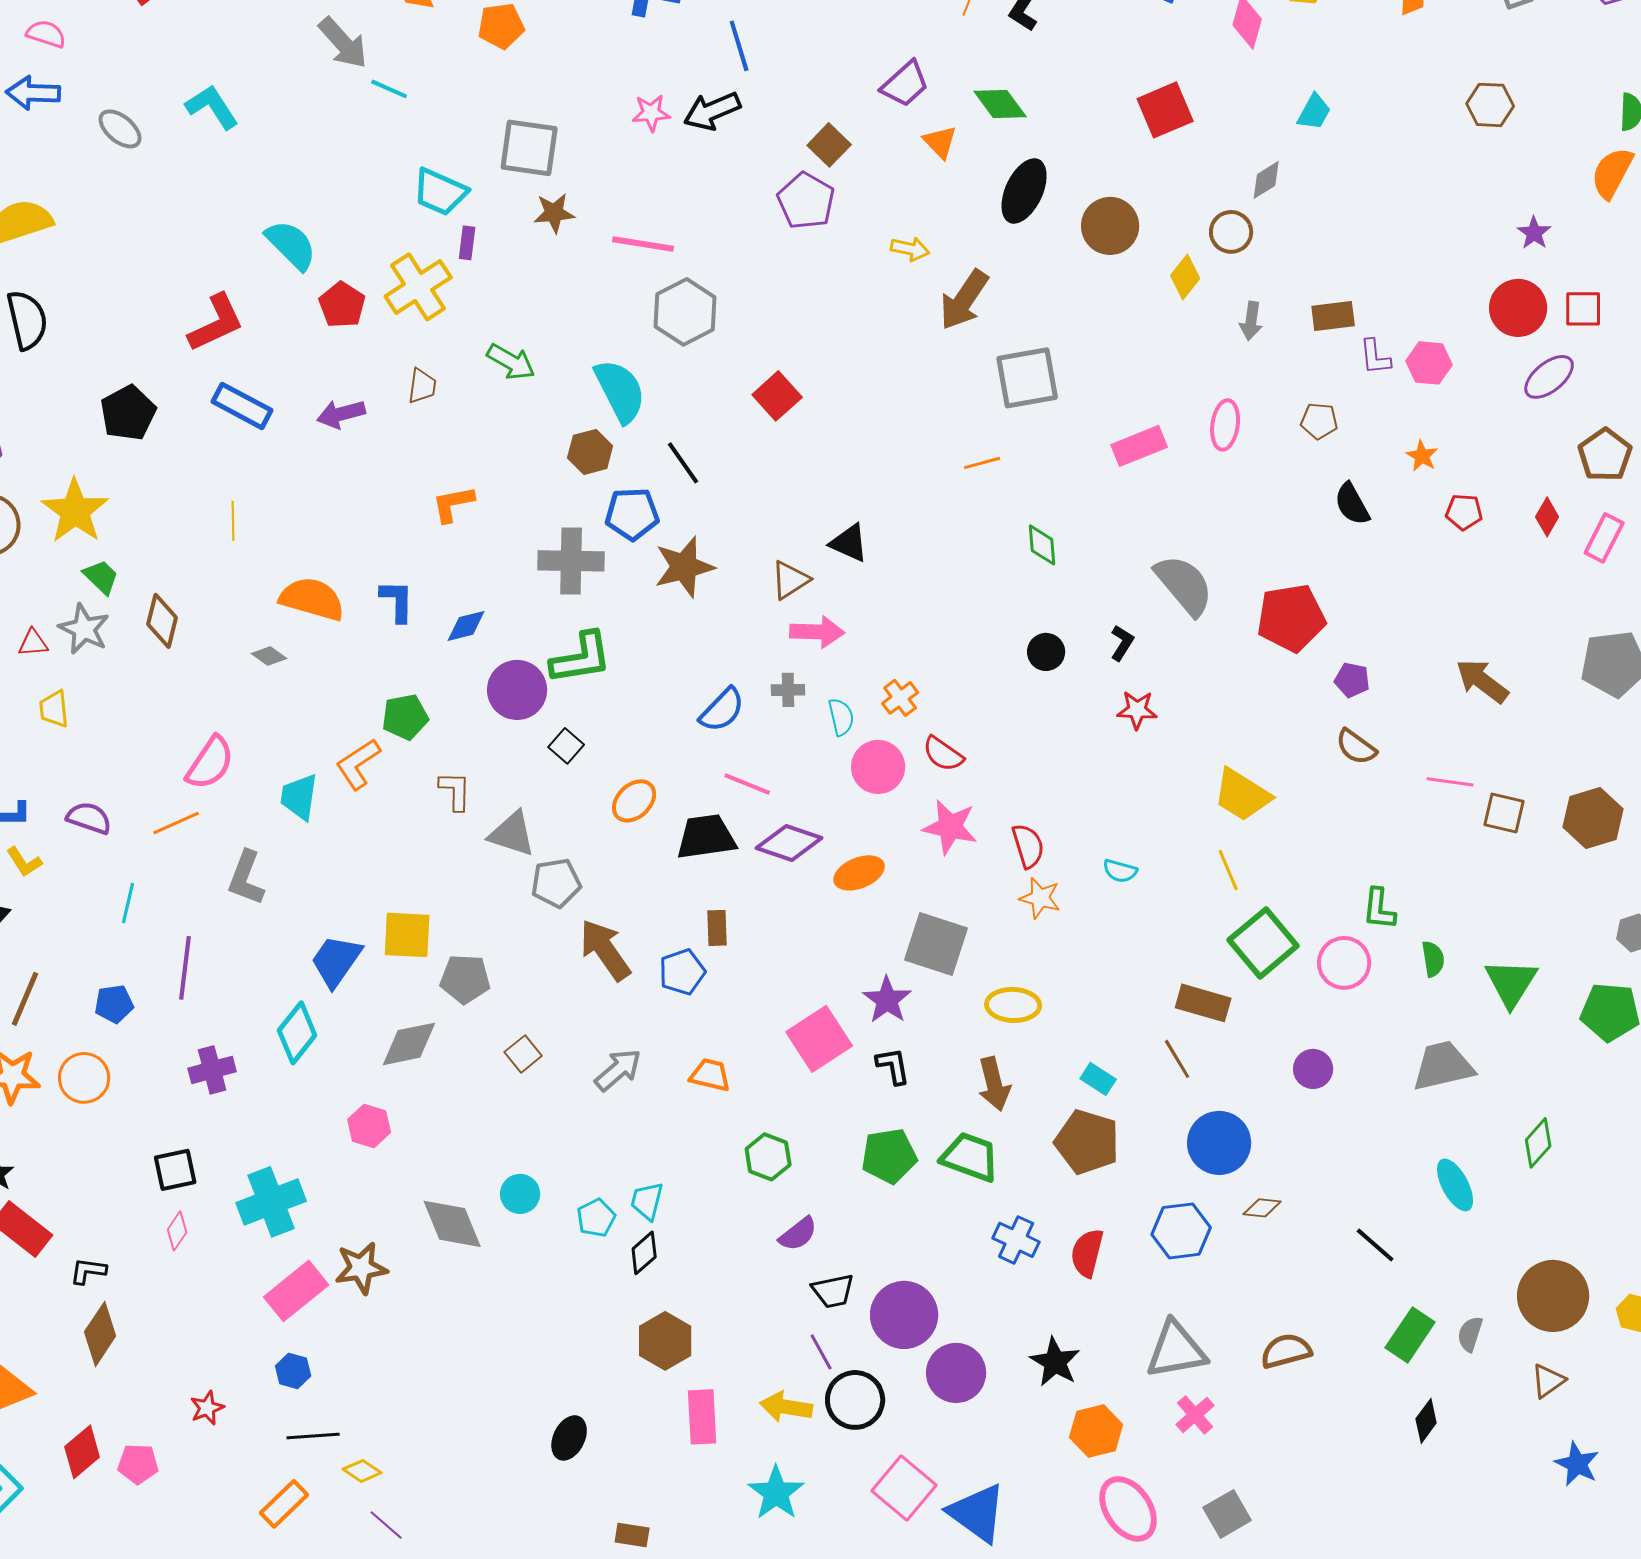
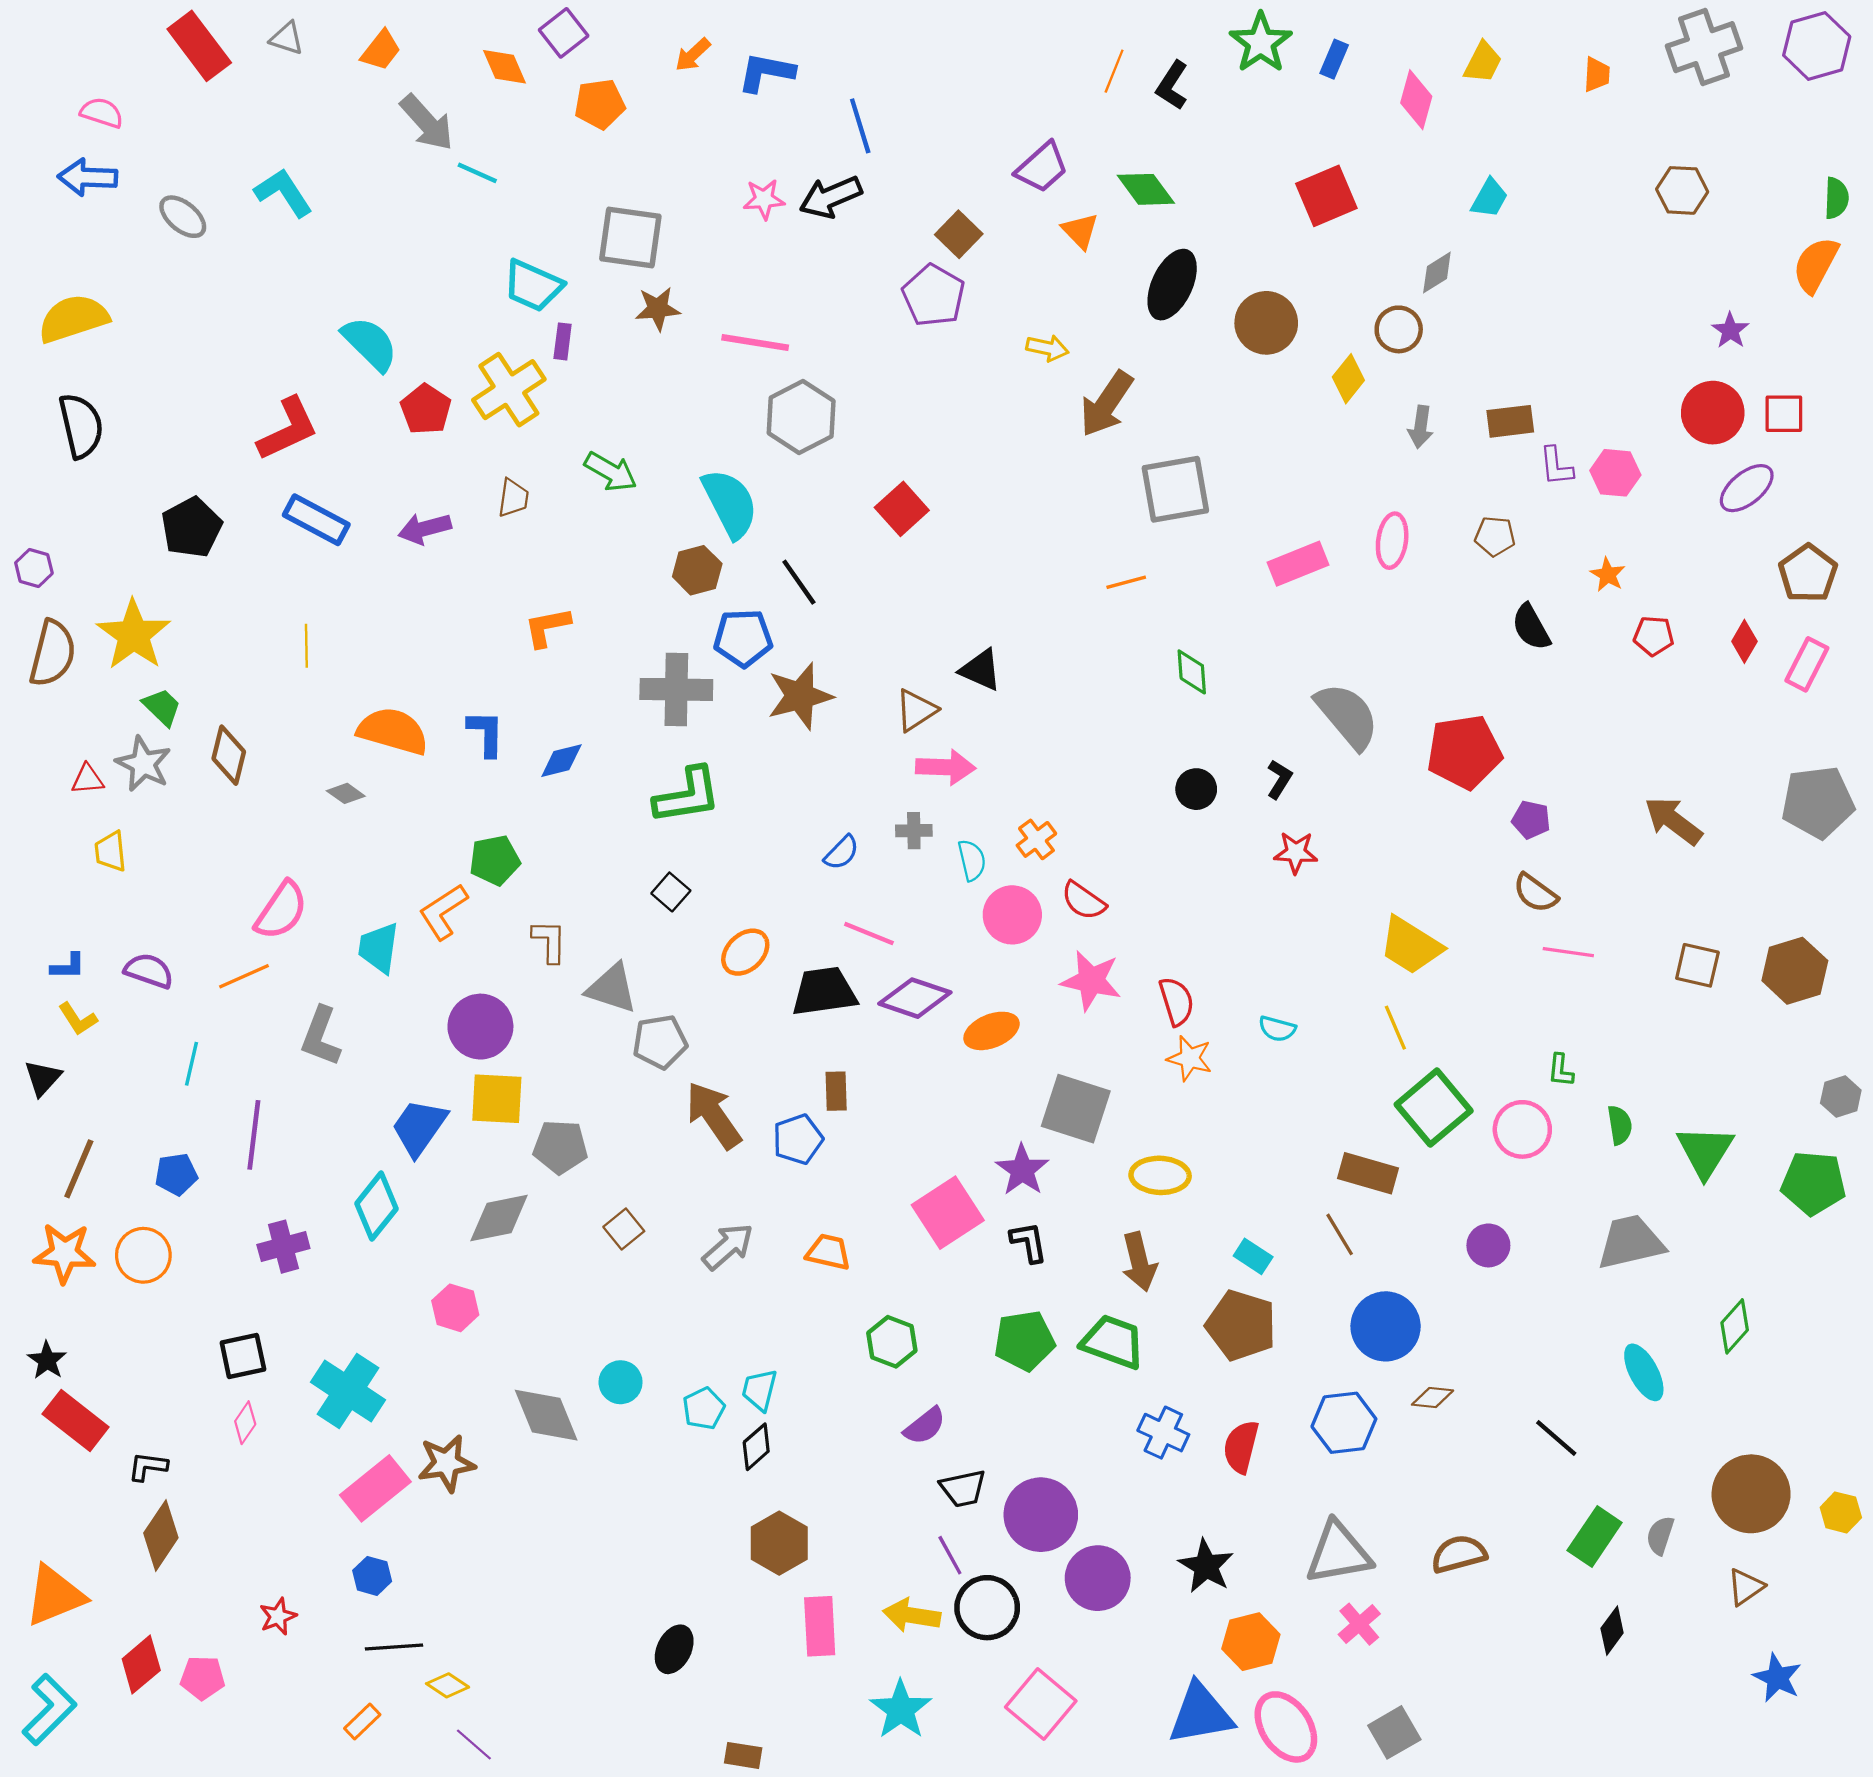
purple circle: (517, 690) -> (480, 1027), moved
blue semicircle: (722, 710) -> (842, 853), size x0.7
pink line: (1450, 782) -> (1568, 952), moved
green L-shape: (1379, 909) -> (1561, 1070), size x0.7
cyan cross: (271, 1202) -> (348, 1391), turned -36
orange rectangle: (284, 1504) -> (362, 1721), size x0.7
blue triangle: (977, 1513) -> (1201, 1714), moved, turned -46

